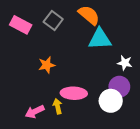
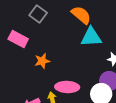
gray square: (53, 21) -> (38, 14), moved
pink rectangle: (21, 25) -> (18, 39), moved

